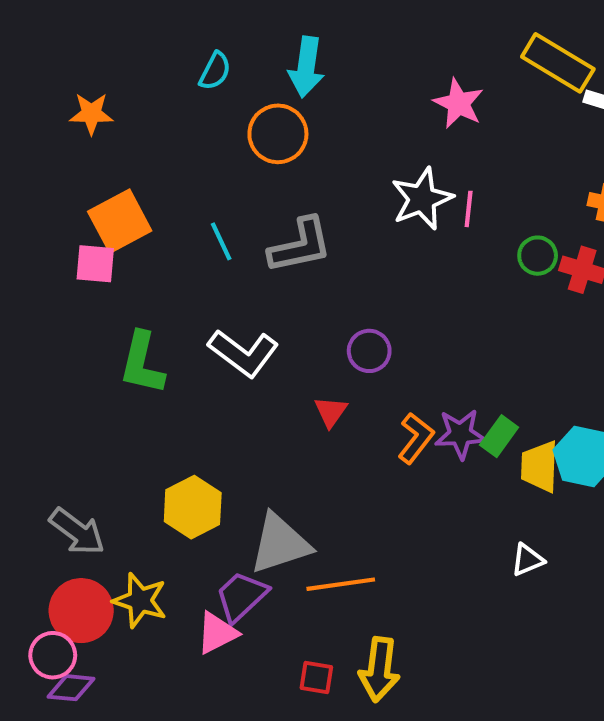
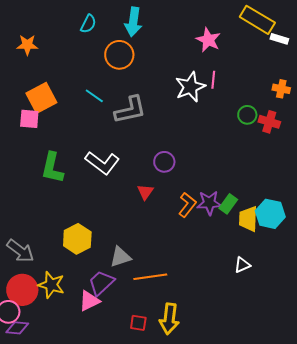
pink line: (469, 209) -> (213, 80), moved
cyan line: (221, 241) -> (94, 96), moved, turned -30
gray triangle: (280, 544) -> (120, 257), size x0.7

